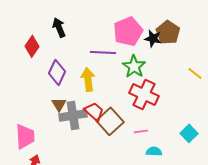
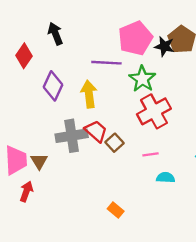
red cross: (144, 94) -> (154, 111), turned 36
brown triangle: (59, 104) -> (39, 161), moved
brown square: (110, 121) -> (114, 143), size x0.6

